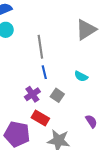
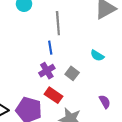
blue line: (44, 72) -> (50, 48), moved

